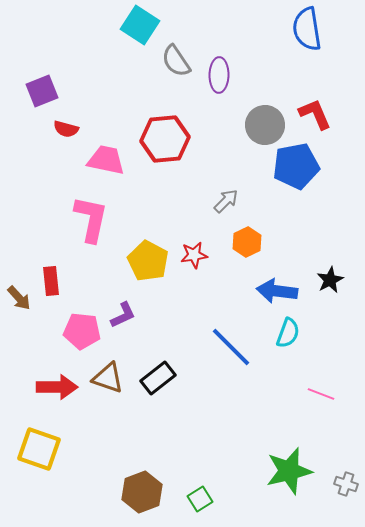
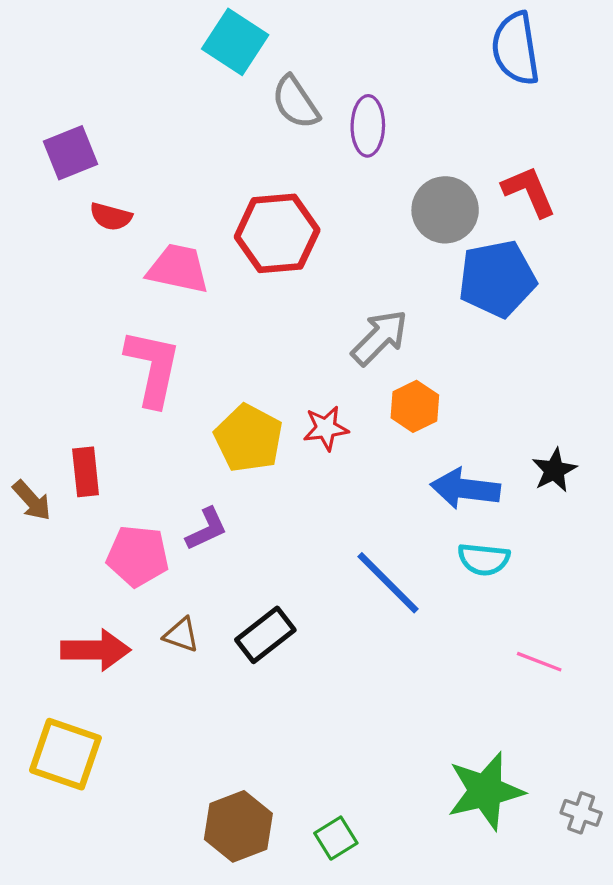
gray arrow: (226, 201) -> (380, 338), size x1.4
cyan semicircle: (288, 333) -> (484, 559), turned 76
brown triangle: (108, 378) -> (181, 635), size x0.7

